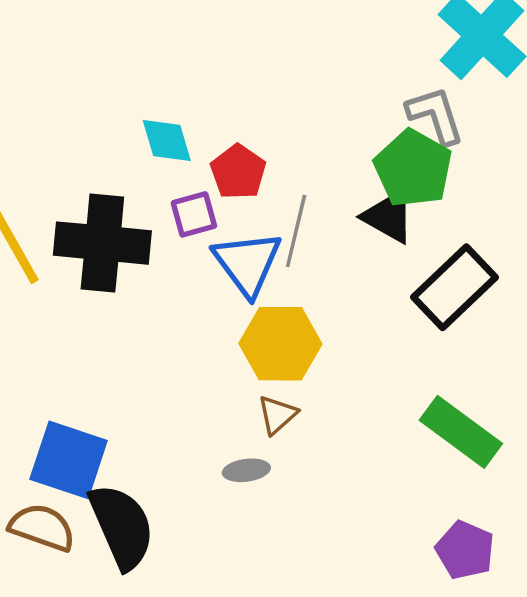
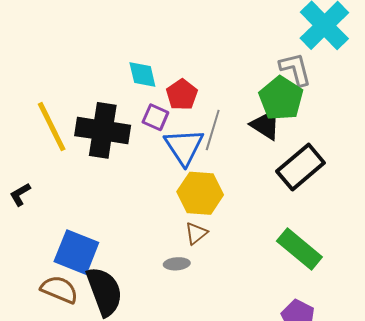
purple square: (194, 214) -> (155, 117), turned 36

